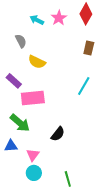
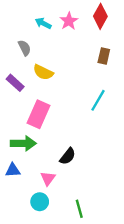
purple rectangle: (14, 81) -> (15, 83), moved
pink rectangle: (33, 98) -> (38, 114), turned -60
green arrow: (20, 123) -> (23, 143), turned -40
pink triangle: (33, 155) -> (48, 178), moved

